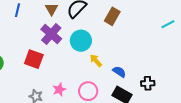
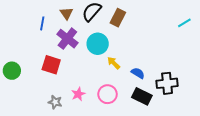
blue line: (17, 10) -> (42, 23), moved
brown rectangle: (112, 16) -> (118, 18), moved
black cross: (148, 83) -> (167, 83), size x1.5

